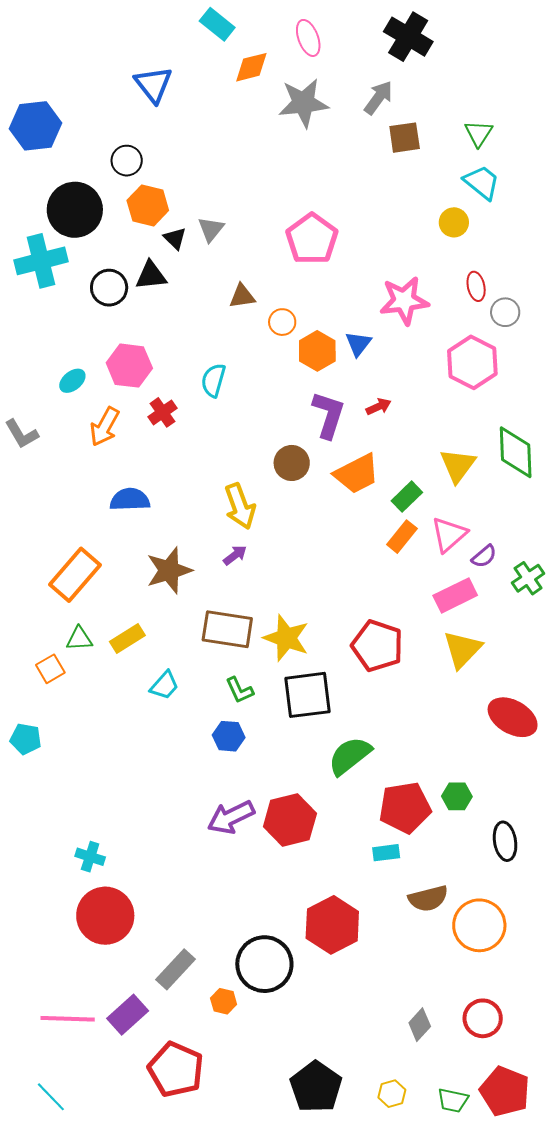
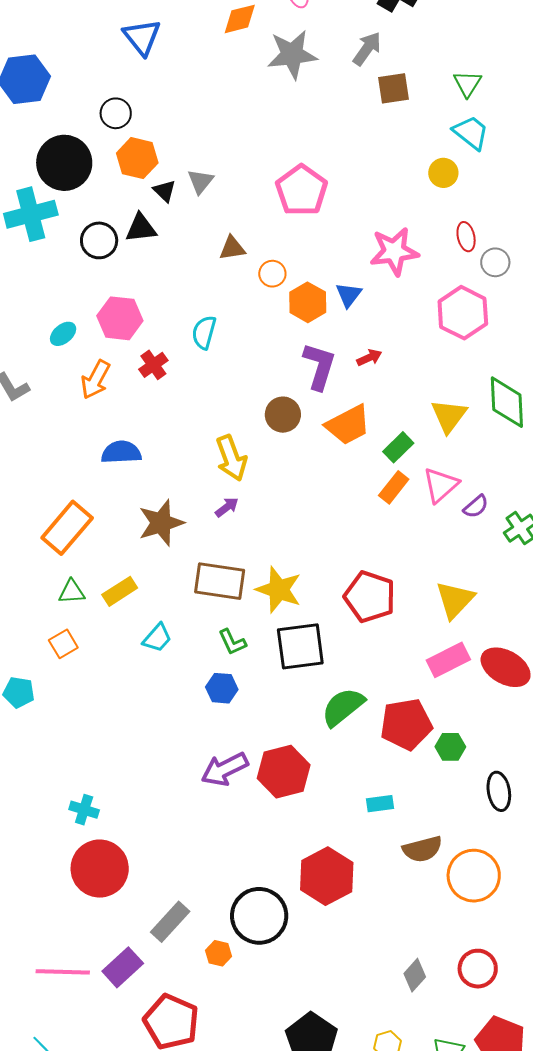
pink rectangle: (455, 595) -> (448, 660), moved
orange square: (50, 669) -> (63, 644), moved
red pentagon: (405, 808) -> (406, 724), moved

